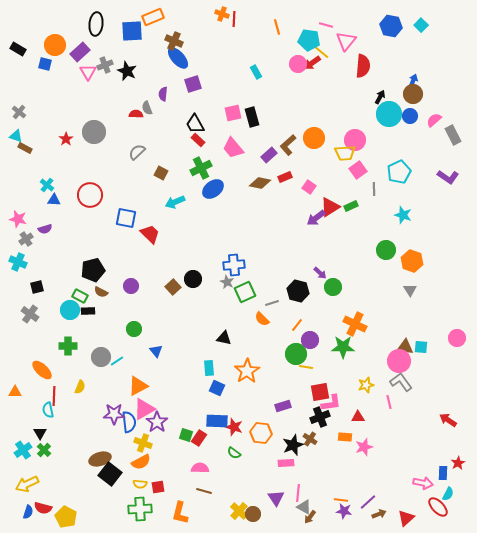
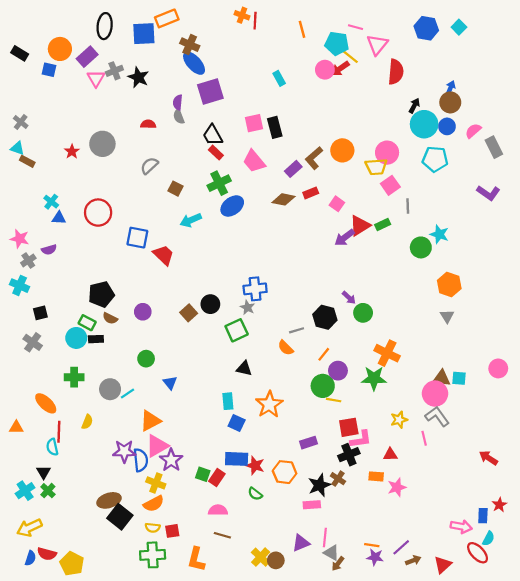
purple square: (193, 84) -> (210, 92), size x1.4
gray semicircle: (147, 108) -> (179, 117), moved
cyan pentagon: (399, 172) -> (435, 159), moved, turned 30
green circle: (386, 250) -> (421, 247), moved
green square: (245, 292) -> (237, 330), moved
purple triangle: (276, 498) -> (301, 543), turned 42

